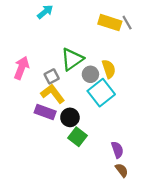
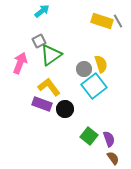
green triangle: (72, 59) -> (51, 55), moved
gray square: (52, 76) -> (39, 41), moved
green square: (78, 137) -> (89, 136), moved

